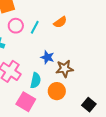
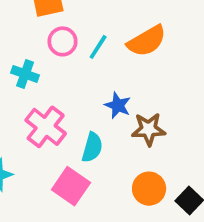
orange semicircle: (60, 22) -> (147, 41), size x1.5
orange circle: (57, 91) -> (149, 189), moved

